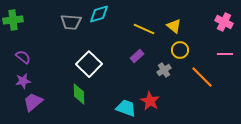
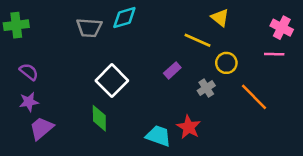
yellow triangle: (174, 26) -> (220, 18), moved
yellow line: (144, 29) -> (197, 40), moved
pink line: (225, 54) -> (274, 54), moved

